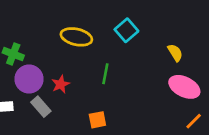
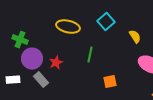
yellow semicircle: (175, 53) -> (135, 37), moved
orange square: (97, 120) -> (110, 82), moved

